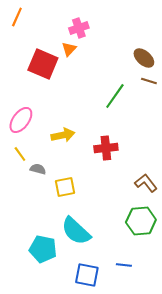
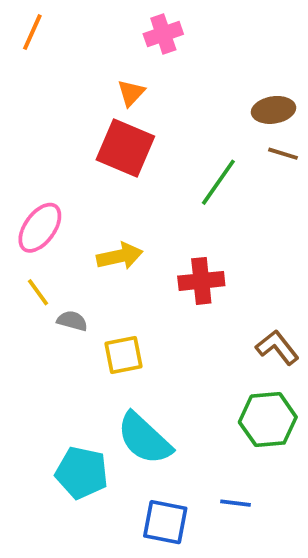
pink cross: (79, 28) -> (163, 34), moved
brown ellipse: (144, 58) -> (274, 110), turned -50
red square: (43, 64) -> (125, 148), moved

